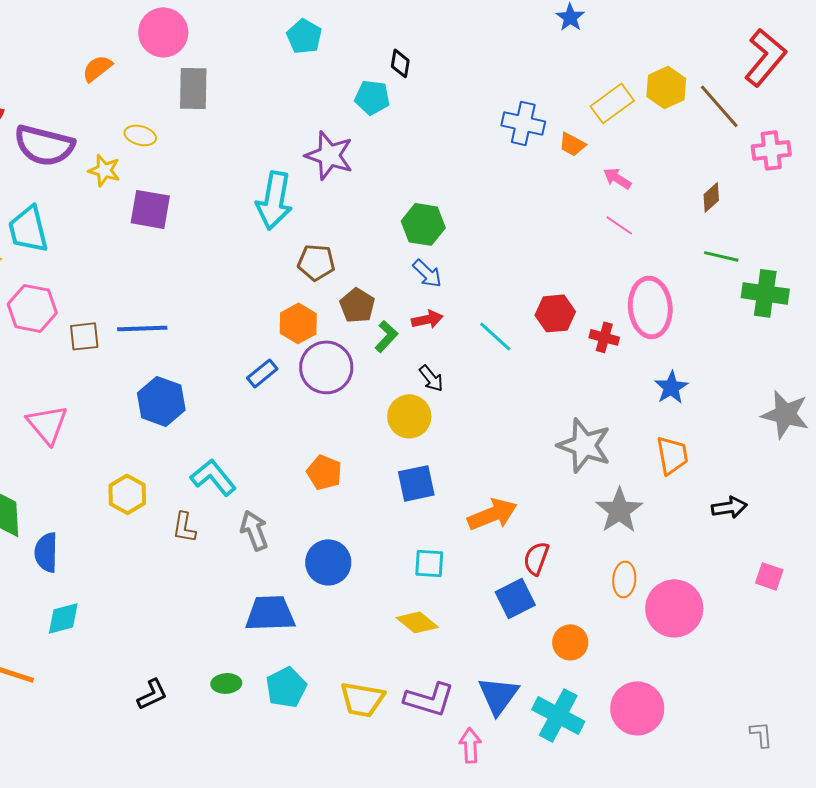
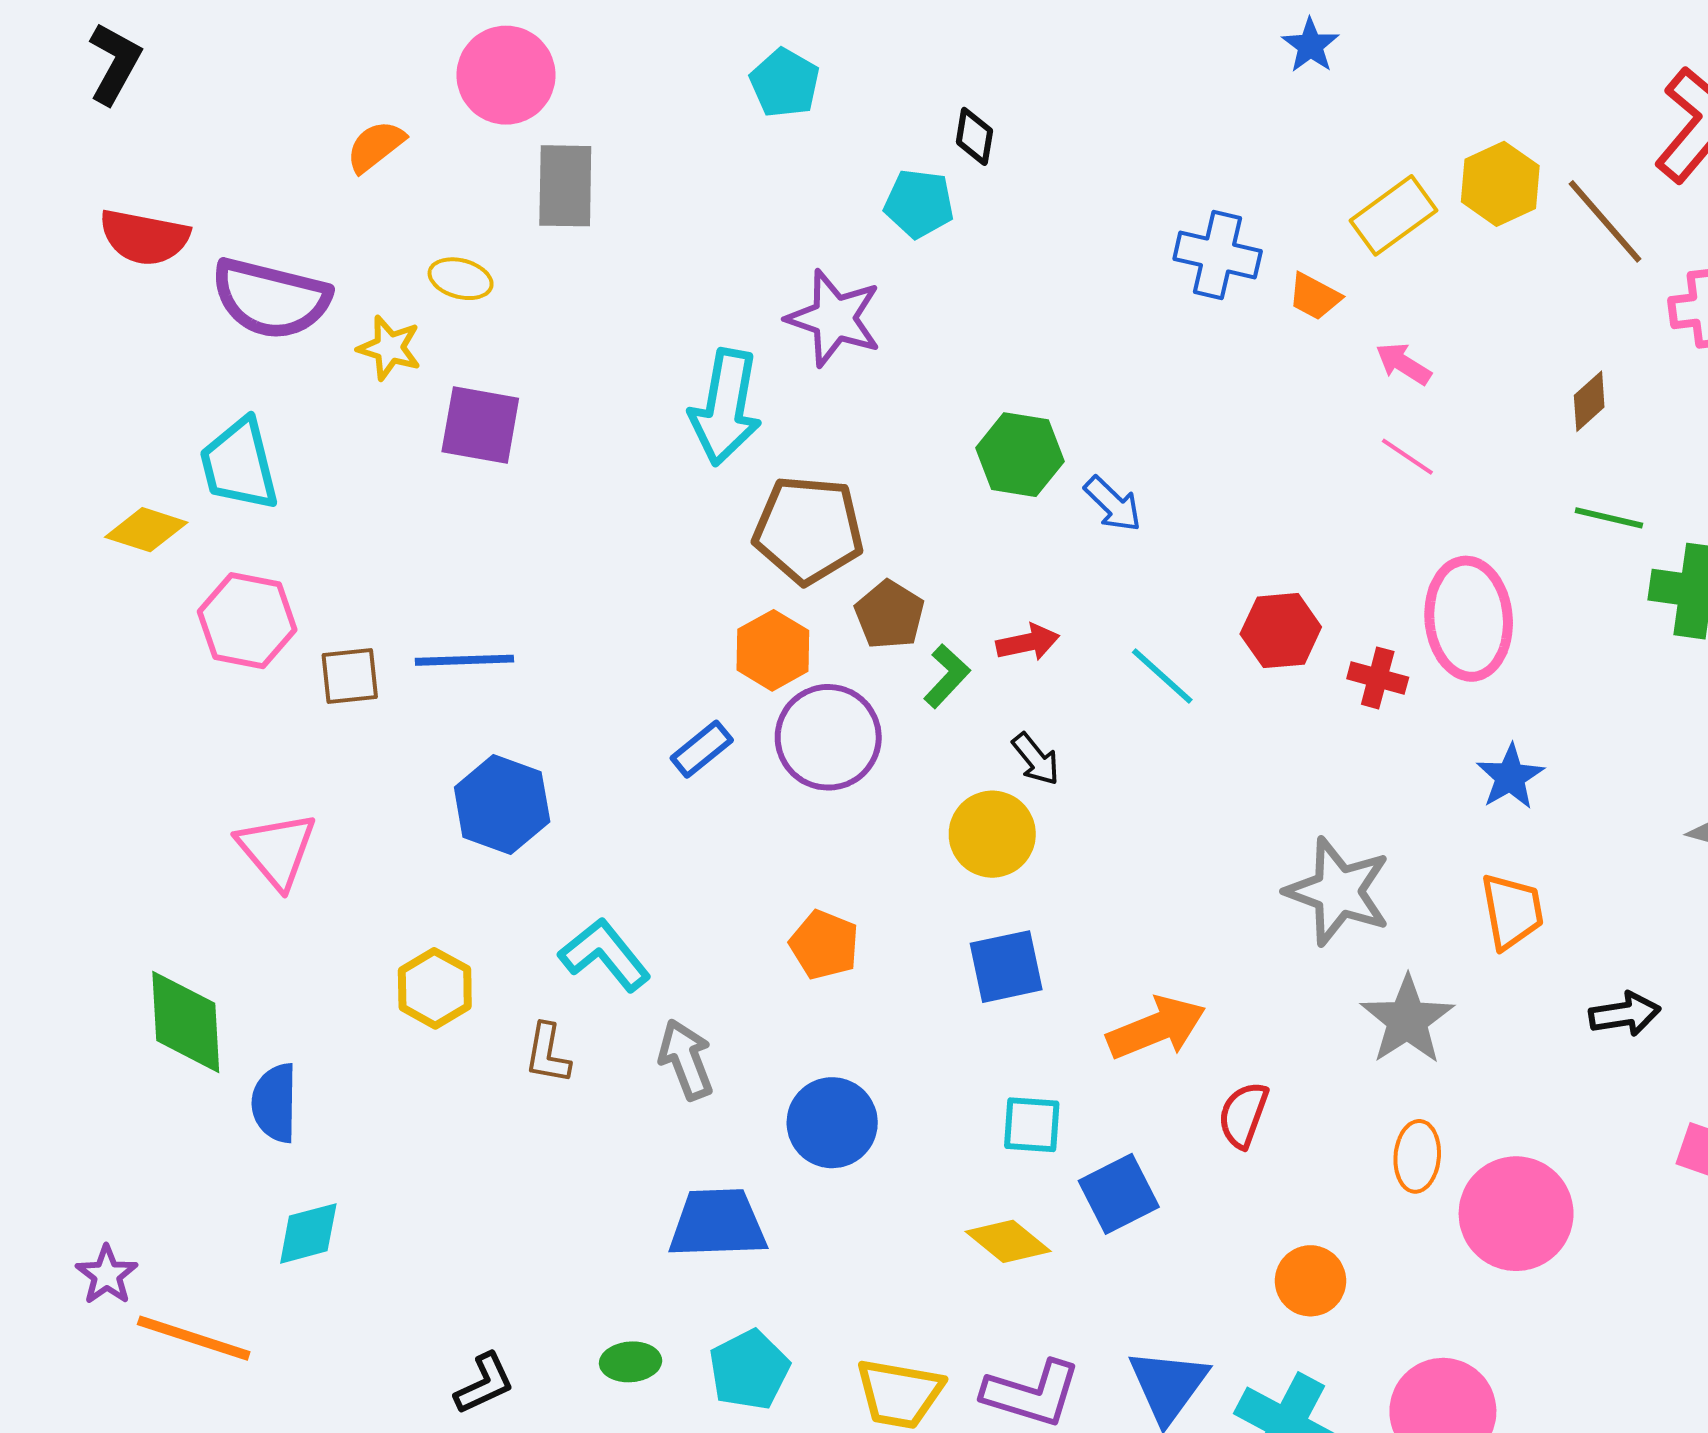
brown pentagon: (316, 262) -> (808, 530), size x1.5
blue arrow: (427, 273) -> (1113, 504), moved
blue square: (515, 598) -> (1119, 1194), moved

